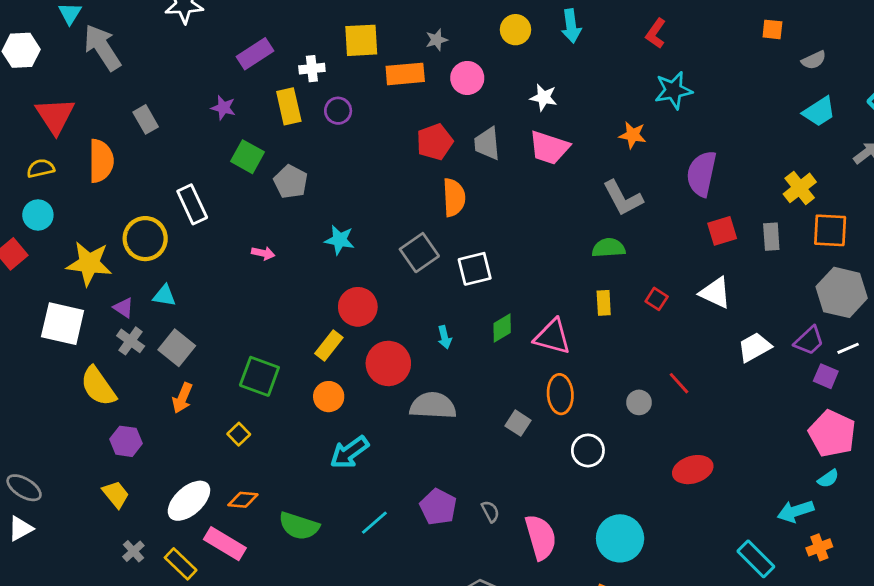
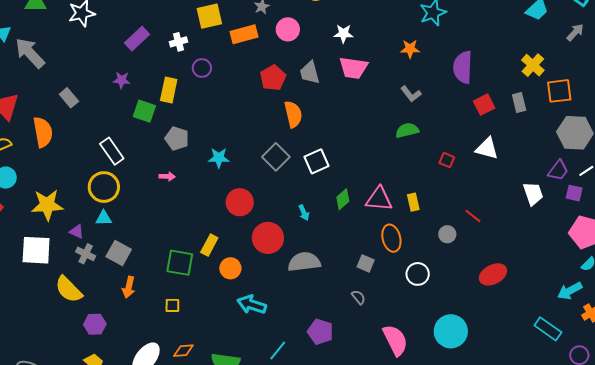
yellow rectangle: (289, 106) -> (169, 90), moved, turned 35
gray pentagon: (291, 182) -> (177, 138), moved
gray L-shape: (623, 198) -> (411, 94), size x0.7
yellow circle: (145, 239) -> (104, 187), moved
yellow rectangle: (604, 303) -> (413, 202), moved
yellow rectangle: (329, 345) -> (209, 245), moved
white trapezoid: (755, 347) -> (533, 194), moved, turned 110
yellow square: (239, 434) -> (172, 305), turned -35
cyan arrow: (349, 452) -> (252, 305), turned 64
gray semicircle: (490, 511) -> (358, 297), moved

